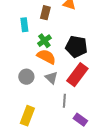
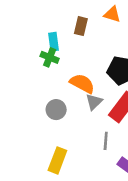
green cross: (44, 41) -> (50, 57), moved, turned -32
gray triangle: (51, 78) -> (94, 102), moved, turned 32

